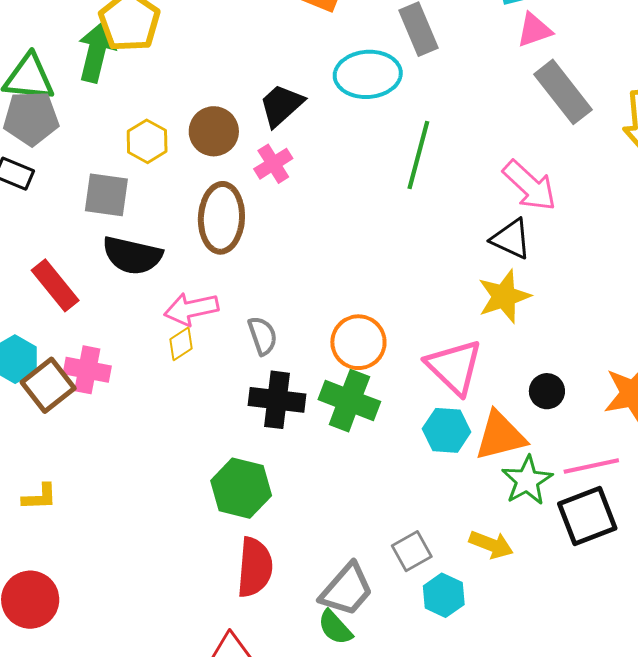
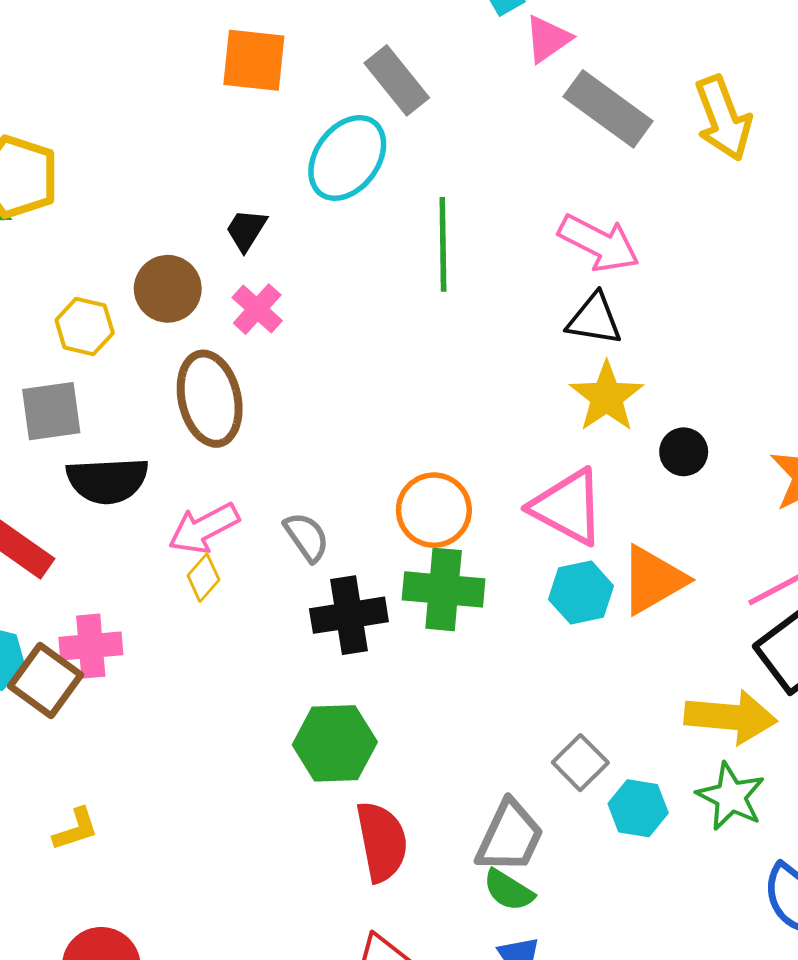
cyan ellipse: (368, 74) -> (347, 158), turned -34
black trapezoid: (281, 105) -> (246, 230), size x0.7
black circle: (547, 391) -> (684, 452), moved
green star: (527, 480) -> (731, 796), moved
yellow arrow: (491, 545) -> (731, 717), moved, size x1.5

